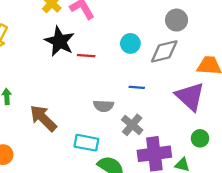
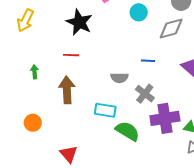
cyan circle: (130, 43) -> (139, 12), moved
red line: (86, 56) -> (71, 55), moved
brown arrow: (43, 118) -> (67, 90), turned 44

